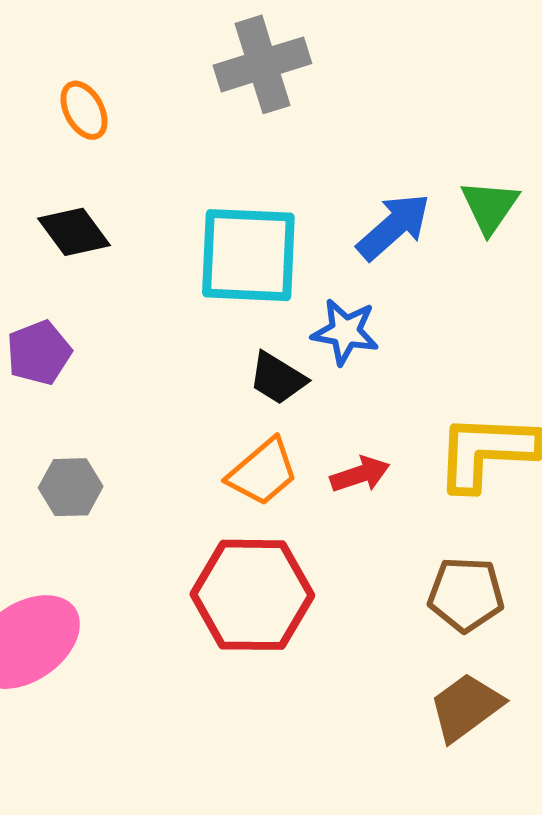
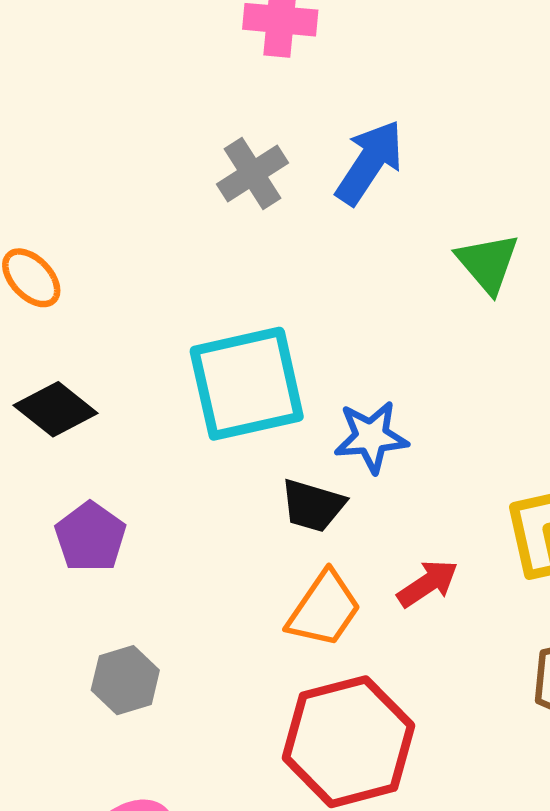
gray cross: (262, 64) -> (253, 173), moved, size x0.7
blue arrow: (394, 227) -> (369, 162), moved
purple pentagon: (39, 353) -> (90, 537), moved

